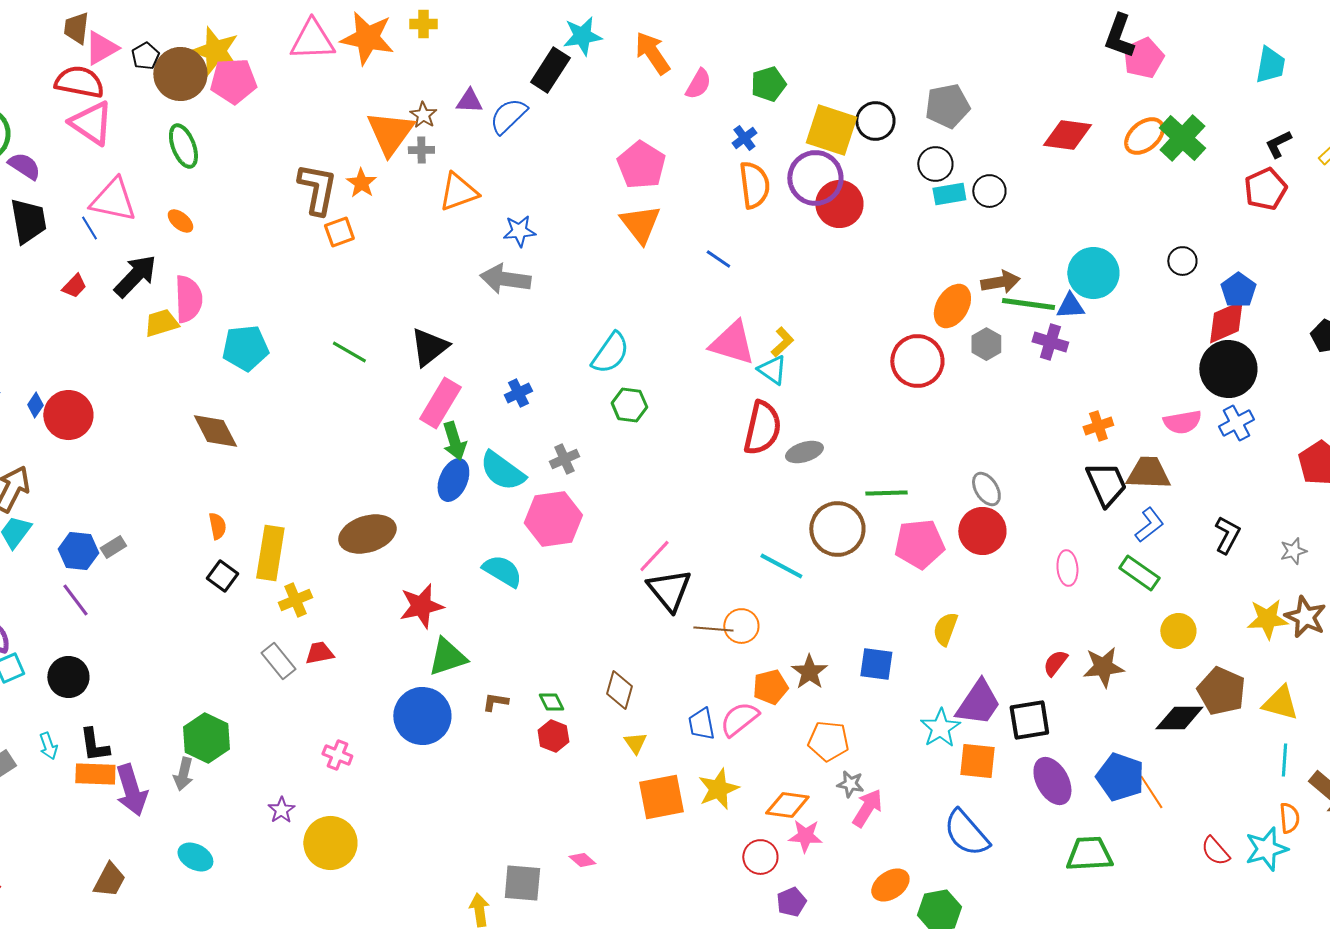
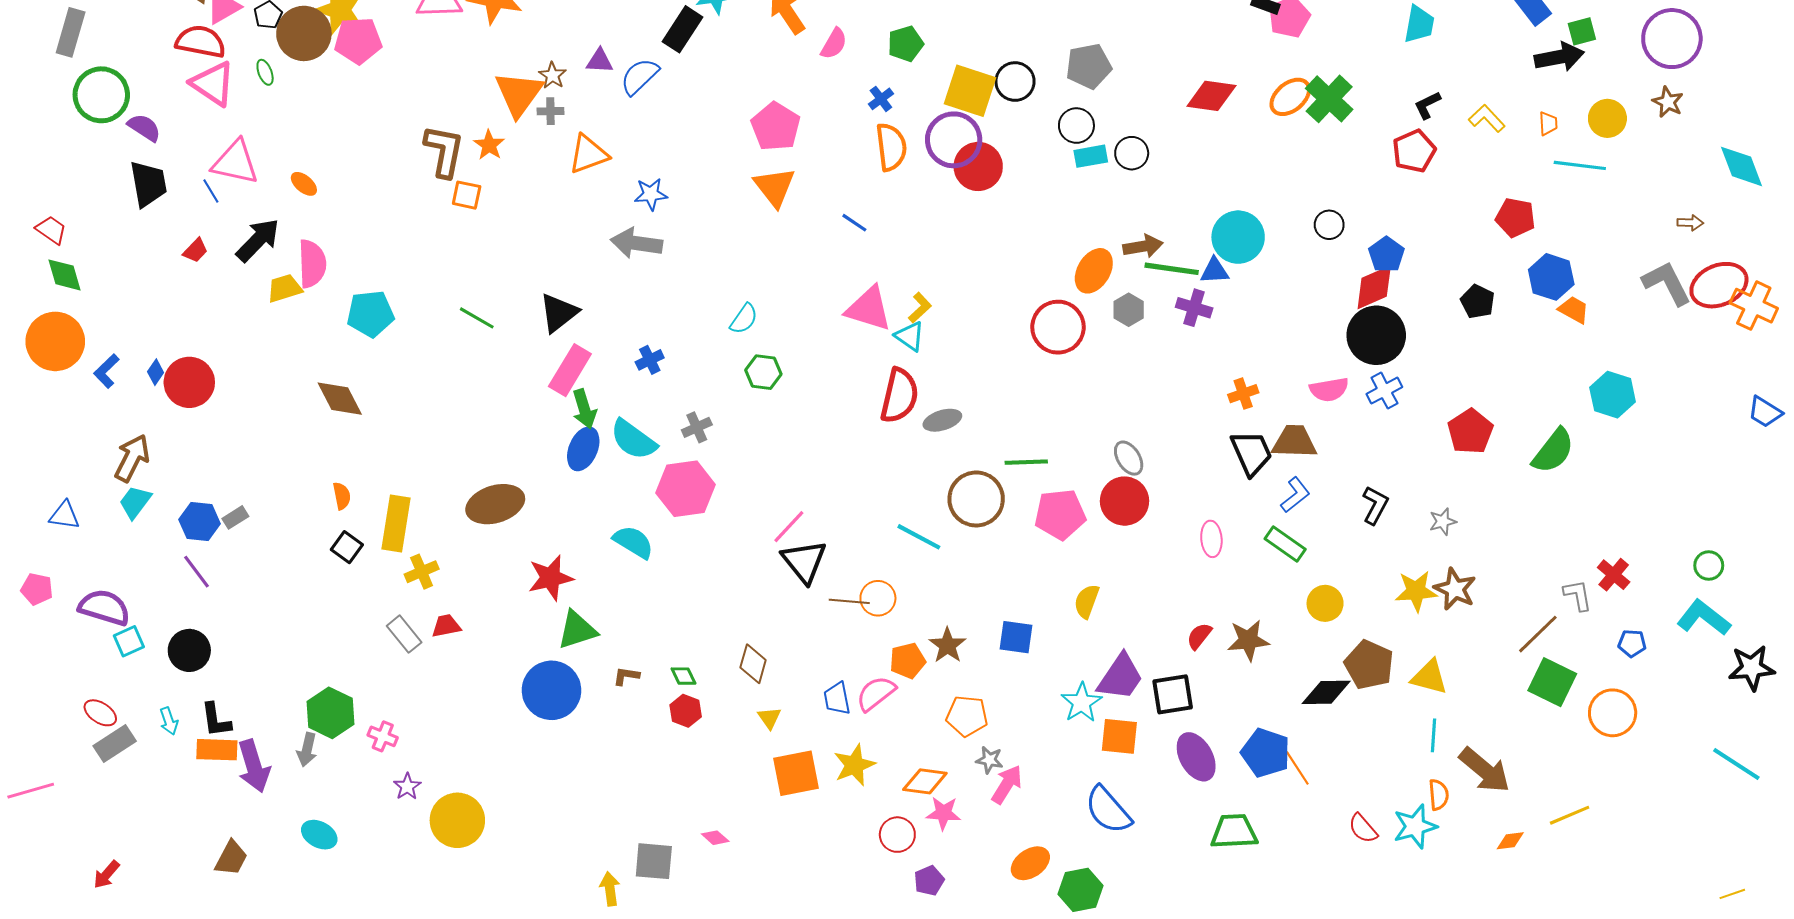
green ellipse: (183, 146) -> (265, 72), moved, size x0.6
orange square: (339, 232) -> (467, 195), turned 32
cyan semicircle: (610, 353) -> (744, 319), size x0.7
pink cross: (337, 755) -> (383, 736), moved

